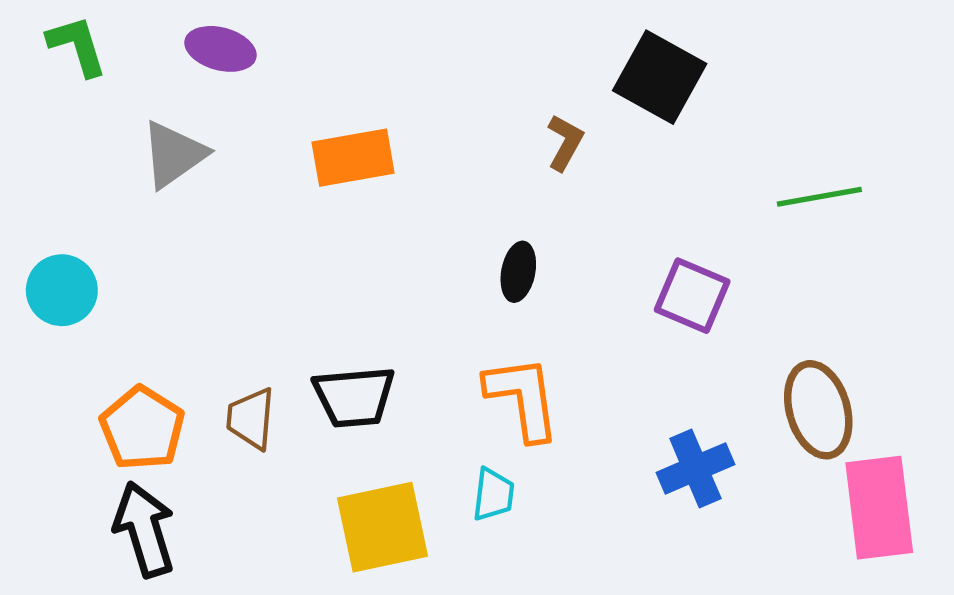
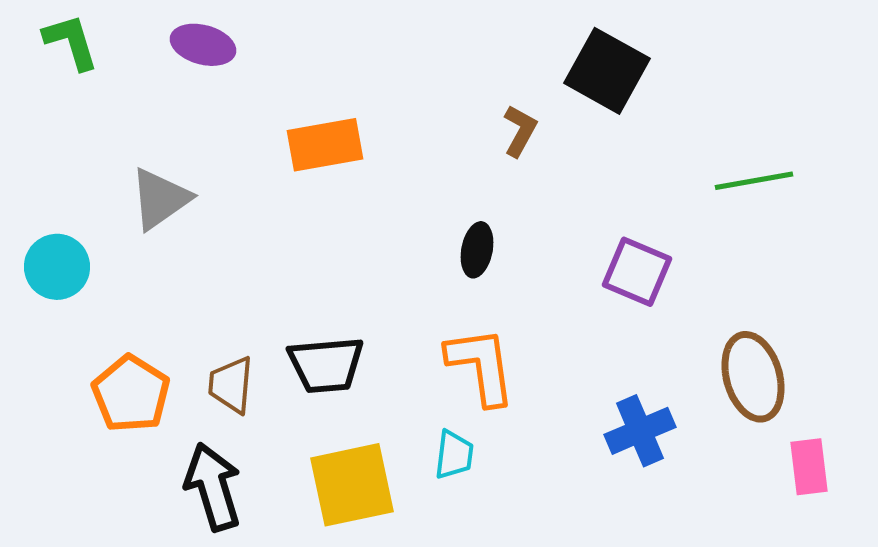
gray triangle: (174, 154) -> (160, 199), moved
pink rectangle: (879, 508) -> (809, 467), size x0.6
black arrow: (144, 529) -> (213, 487), moved

